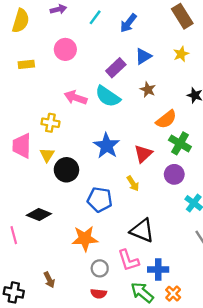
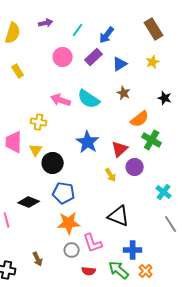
pink circle: (65, 49) -> (63, 57), moved
yellow rectangle: (26, 64) -> (18, 71), turned 64
purple rectangle: (116, 68) -> (94, 57), moved
purple circle: (174, 174) -> (135, 167), moved
blue pentagon: (100, 200) -> (64, 193), moved
pink L-shape: (128, 260) -> (93, 243), moved
gray circle: (100, 268) -> (72, 250), moved
red semicircle: (99, 294) -> (89, 271), moved

